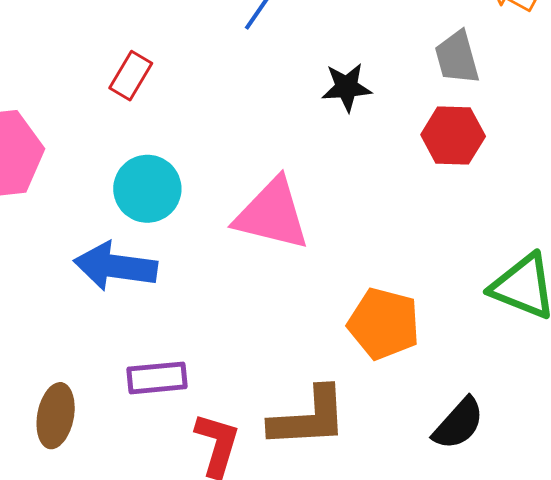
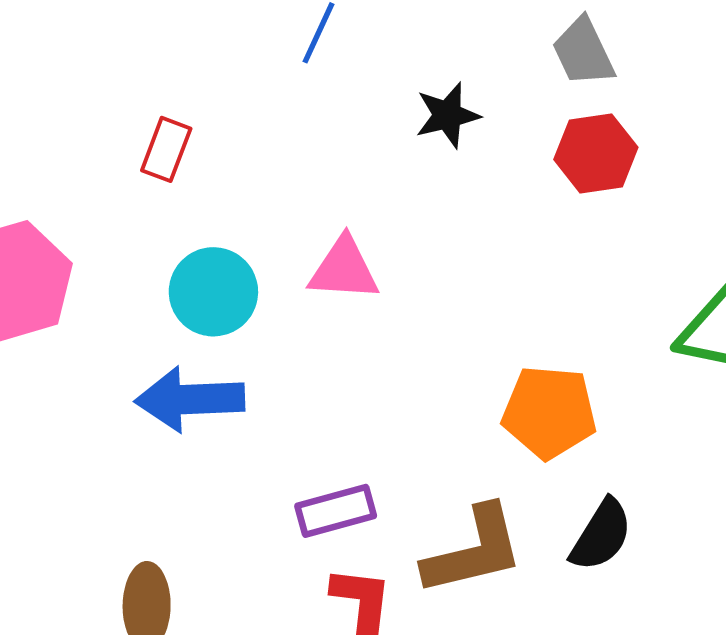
pink triangle: (272, 214) -> (344, 269), moved, size x0.7
purple rectangle: (157, 378) -> (336, 511), moved
black semicircle: (459, 424) -> (601, 535), moved

